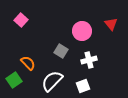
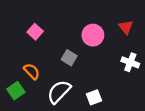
pink square: (21, 20) -> (35, 32), moved
white cross: (89, 60) -> (130, 62), moved, turned 35

